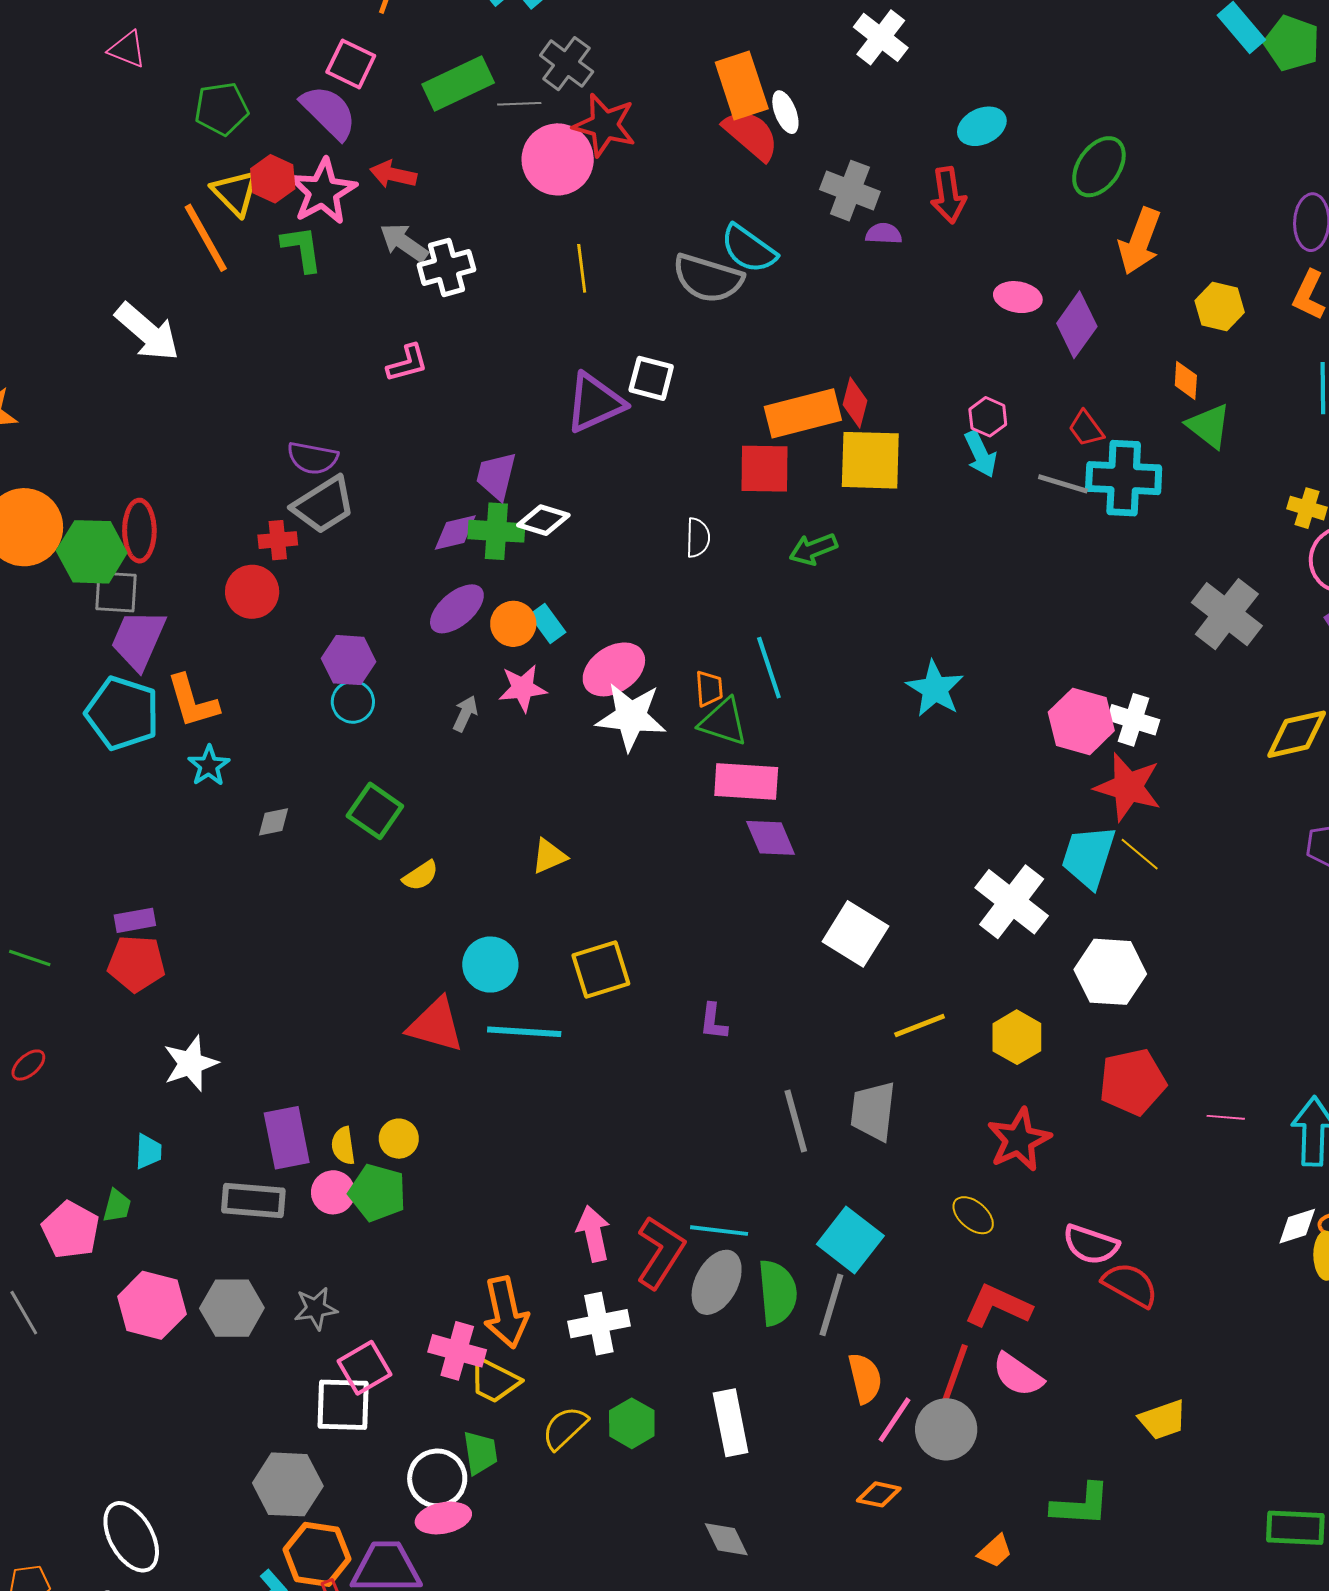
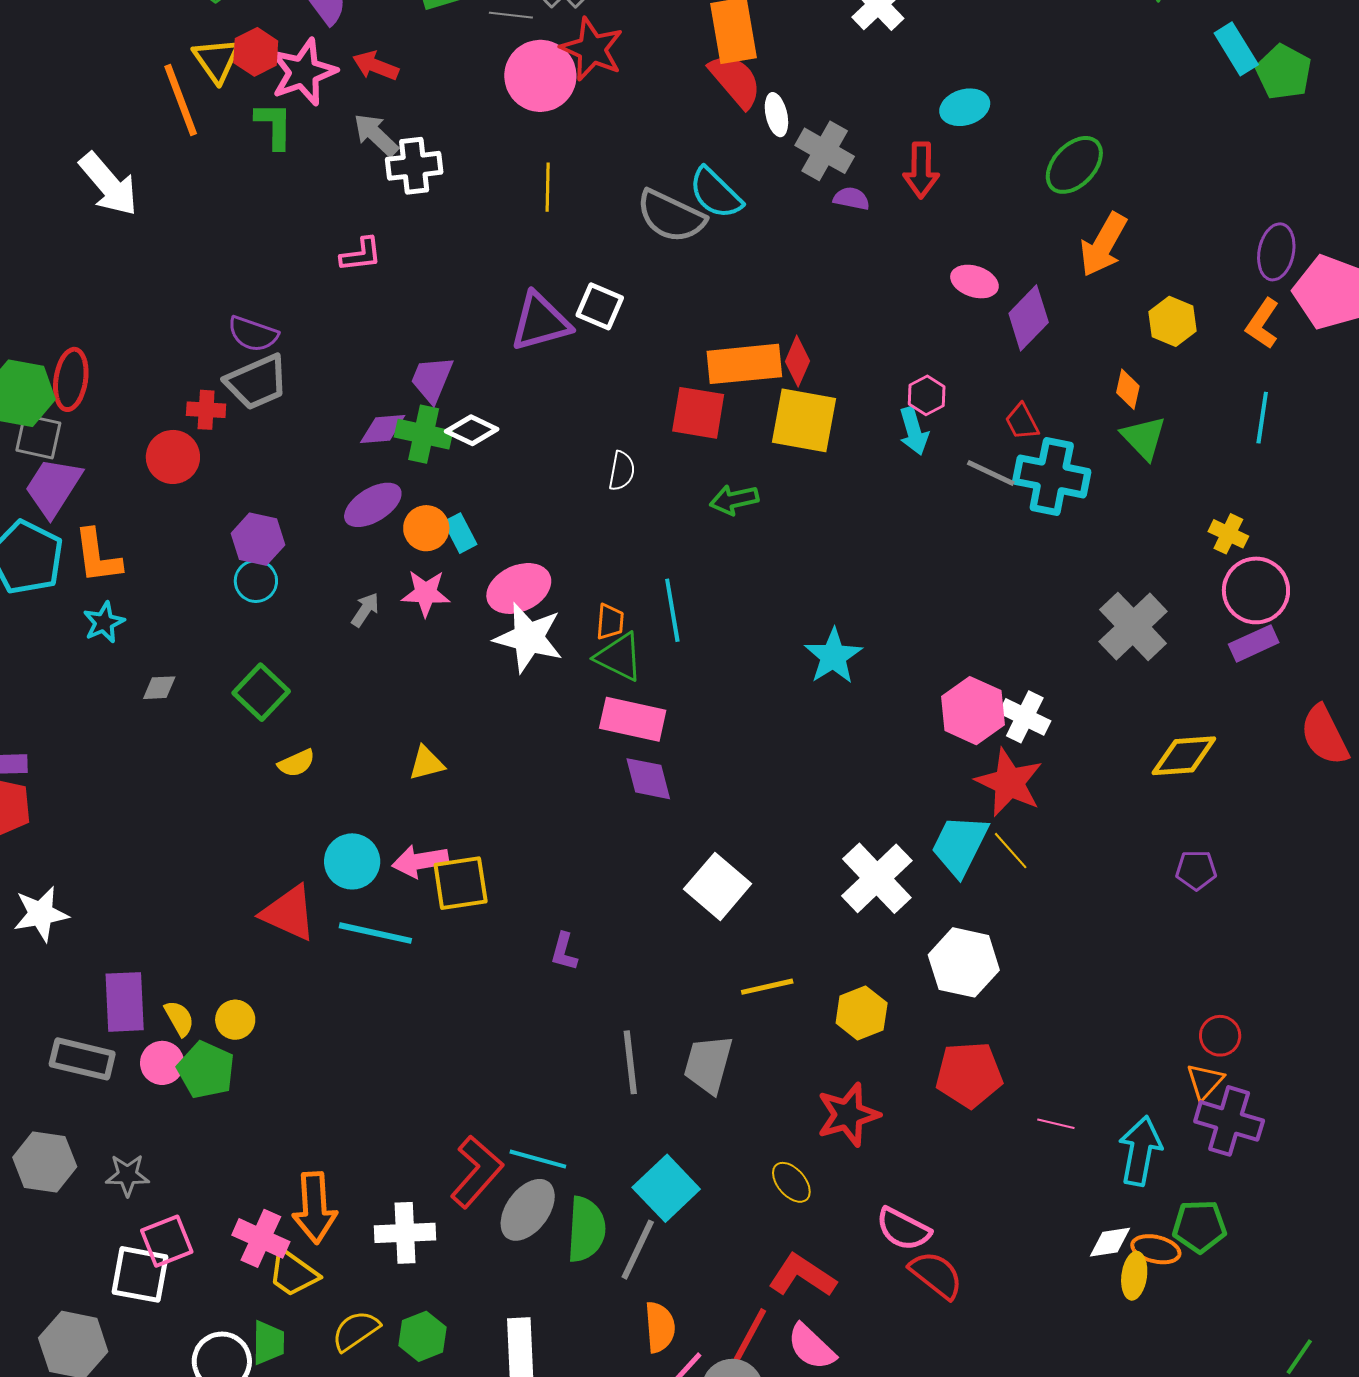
white ellipse: (785, 112) -> (776, 115), moved
yellow semicircle: (343, 1146) -> (179, 1018), turned 150
pink arrow: (593, 1234) -> (420, 861), moved, turned -96

